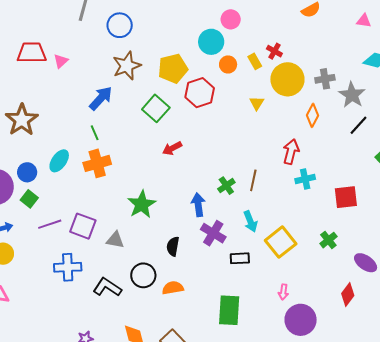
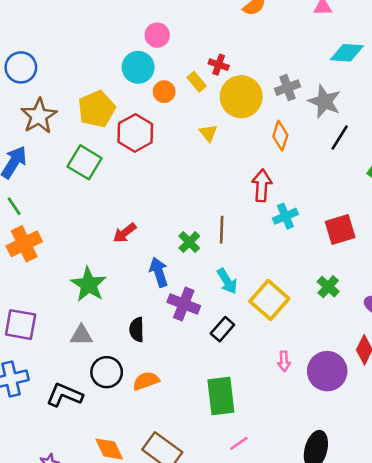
red arrow: (172, 148) -> (125, 233), moved
gray triangle: (115, 240) -> (81, 335), moved
black rectangle: (240, 258) -> (222, 329), turned -36
purple circle: (301, 320) -> (327, 371), moved

